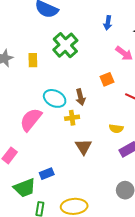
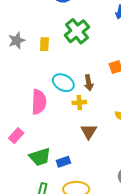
pink semicircle: (31, 120) -> (39, 102), turned 140
blue rectangle: (47, 174) -> (63, 162), moved
green trapezoid: (25, 188) -> (40, 157), moved

